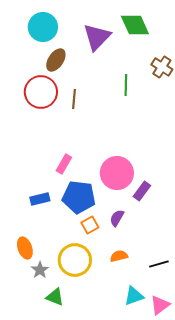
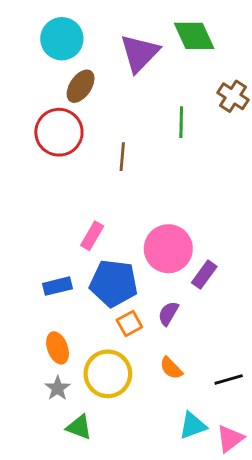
brown line: (74, 99) -> (122, 157), moved
orange ellipse: (25, 248) -> (58, 348), moved
orange semicircle: (119, 256) -> (171, 368), turned -120

